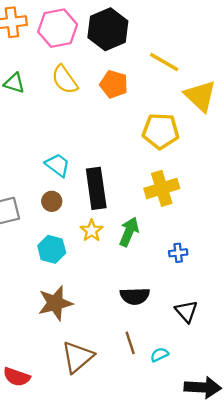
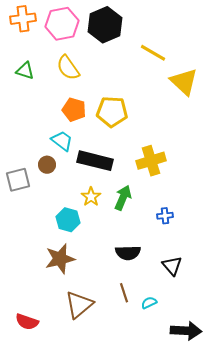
orange pentagon: (114, 84) -> (74, 110), moved
yellow pentagon: (161, 131) -> (112, 112), moved
black rectangle: (96, 188) -> (95, 161), turned -68
brown circle: (52, 201) -> (47, 165), moved
cyan hexagon: (52, 249) -> (68, 220), moved

